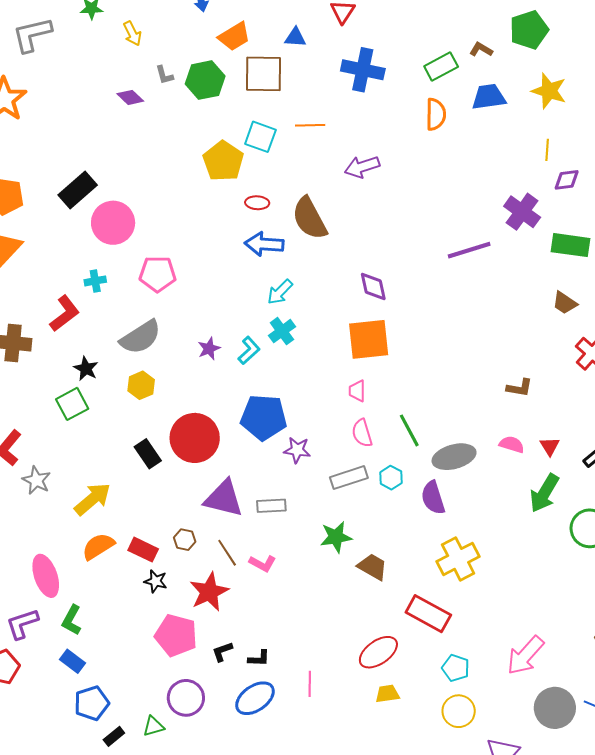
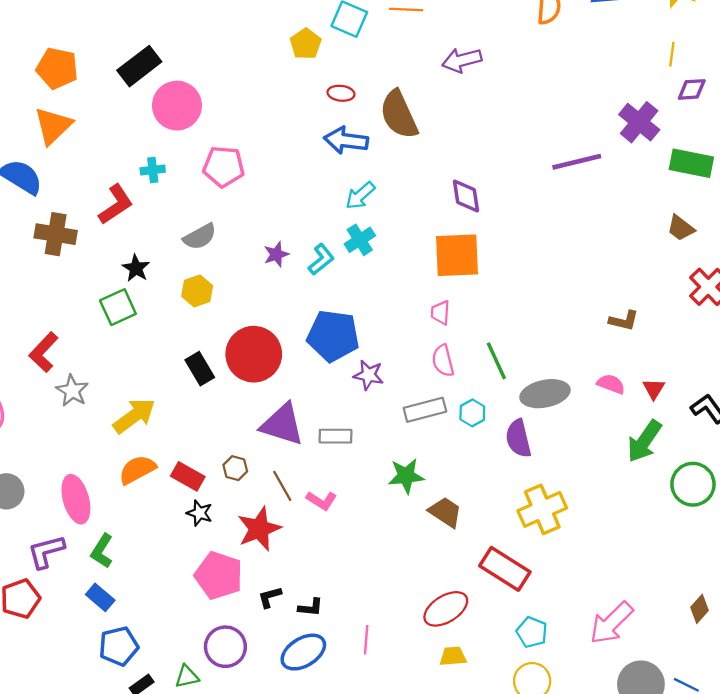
yellow pentagon: (223, 161) -> (306, 44), size x0.7
gray semicircle: (140, 337) -> (200, 237), size x0.7

